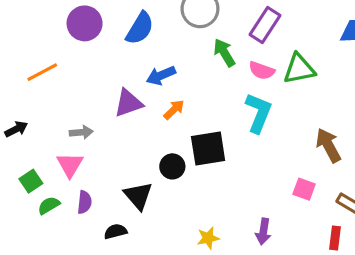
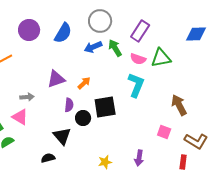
blue arrow: (161, 75) -> (93, 47), moved
pink triangle: (70, 165) -> (20, 117), turned -30
purple semicircle: (85, 202) -> (69, 105), moved

